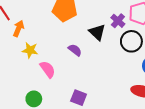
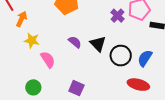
black triangle: (97, 32) -> (98, 44), moved
black circle: (131, 41) -> (121, 56), moved

